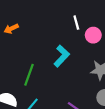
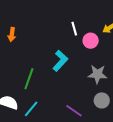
orange arrow: (11, 29) -> (12, 35), turned -56

